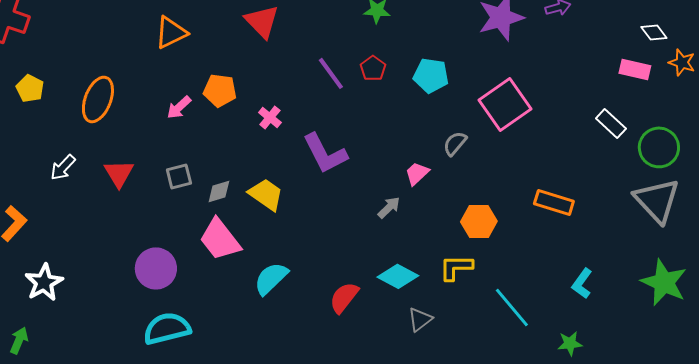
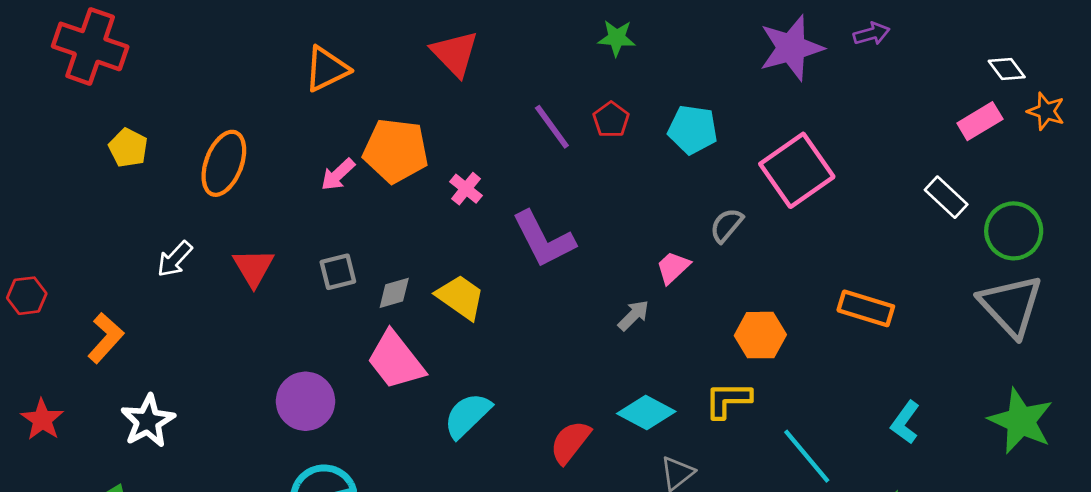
pink rectangle: (635, 69) -> (980, 121), turned -44
orange pentagon: (220, 90) -> (396, 151), size x1.4

